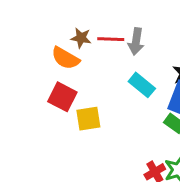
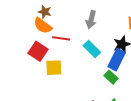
brown star: (81, 38) -> (45, 12), moved
red line: (111, 39) -> (61, 38), moved

